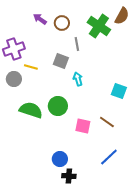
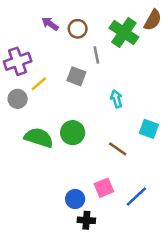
yellow line: (31, 67) -> (39, 84), turned -56
cyan arrow: (78, 79) -> (116, 99), moved
cyan square: (119, 91) -> (149, 129), moved
brown line: (107, 122) -> (118, 149), moved
pink square: (83, 126) -> (104, 188), moved, turned -35

